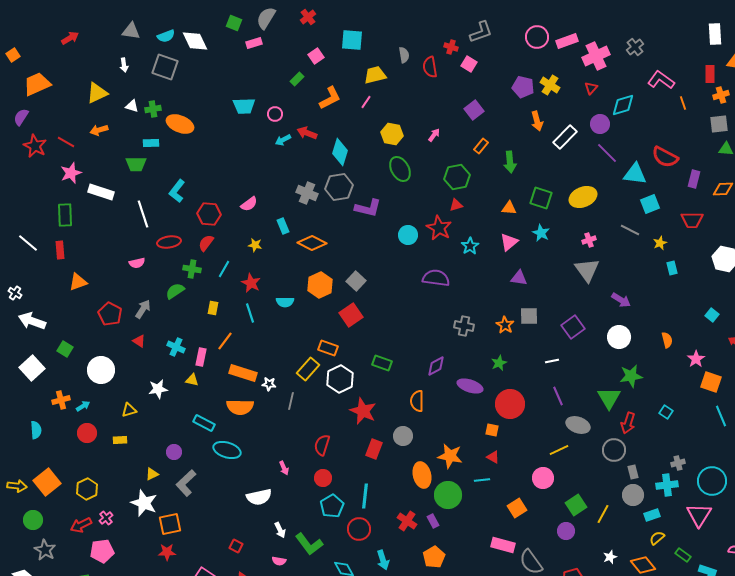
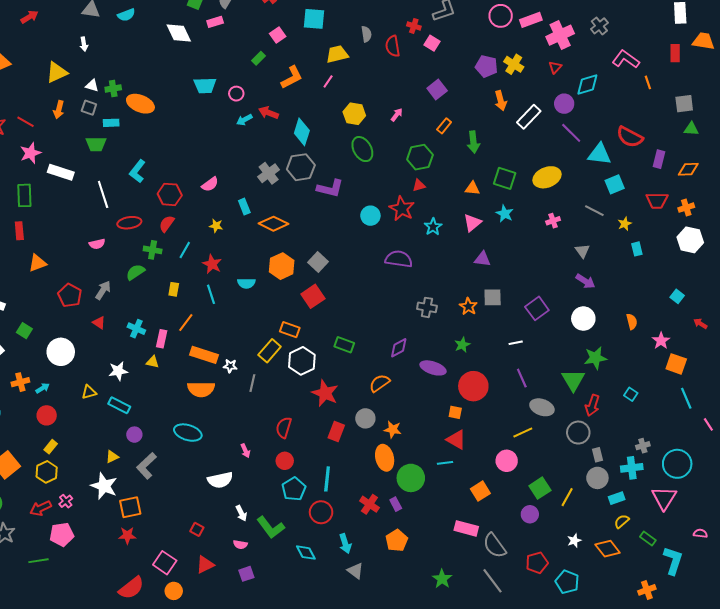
white diamond: (195, 41) -> (179, 33), moved
gray square: (165, 67) -> (89, 108), moved, size x0.6
orange cross: (721, 95) -> (686, 208), moved
orange arrow: (99, 130) -> (59, 110), turned -60
gray cross: (307, 193) -> (269, 173), turned 30
gray triangle: (587, 270) -> (582, 251), moved, size x0.6
orange semicircle: (417, 401) -> (380, 383), turned 55
cyan rectangle: (204, 423) -> (119, 405), moved
yellow rectangle: (120, 440) -> (51, 447), moved, turned -48
orange star: (450, 456) -> (393, 430), moved, size x0.7
red triangle: (493, 457) -> (456, 440), size x1.5

